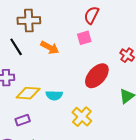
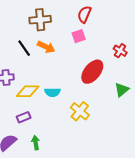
brown cross: (29, 21) -> (40, 20), moved
black line: (16, 47) -> (24, 48), moved

